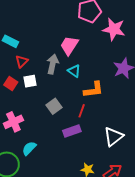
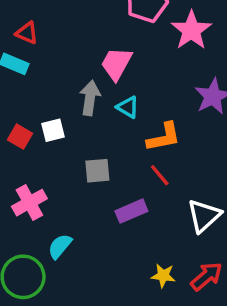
pink star: (114, 29) -> (191, 30), turned 30
red triangle: (22, 61) -> (27, 33), moved, turned -48
gray square: (54, 106) -> (97, 171), turned 35
red line: (82, 111) -> (160, 175), moved, turned -56

